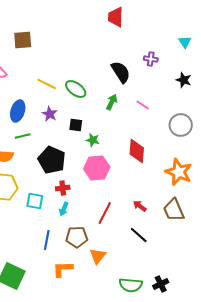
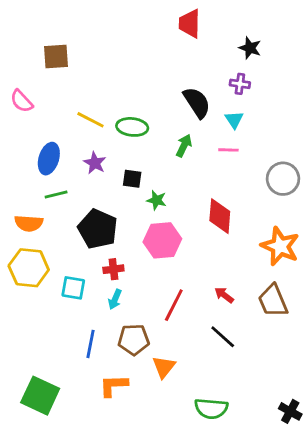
cyan triangle: (185, 42) -> (234, 120), moved
black star: (184, 80) -> (250, 48), moved
green ellipse: (76, 89) -> (132, 127), turned -30
pink line: (143, 105) -> (228, 150), turned -32
black cross: (161, 284) -> (290, 411), moved, turned -35

